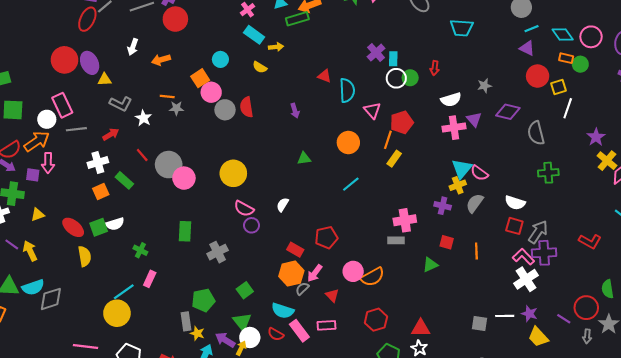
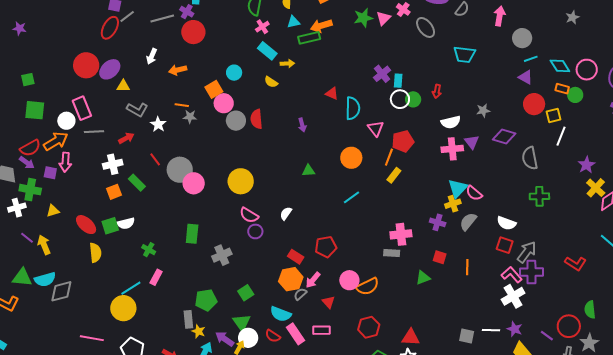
purple ellipse: (90, 63) -> (110, 69), turned 70

